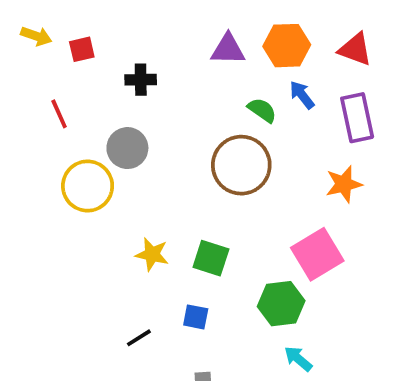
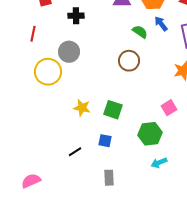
red line: (59, 114) -> (33, 34), turned 35
brown circle: (241, 165) -> (129, 61), size x0.7
pink square: (317, 254) -> (169, 108), size x0.6
cyan arrow: (298, 359) -> (159, 163), turned -63

